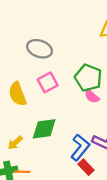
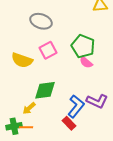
yellow semicircle: (17, 94) -> (22, 60), turned -50
yellow arrow: (15, 143) -> (29, 108), moved
red rectangle: (86, 167) -> (69, 123), moved

